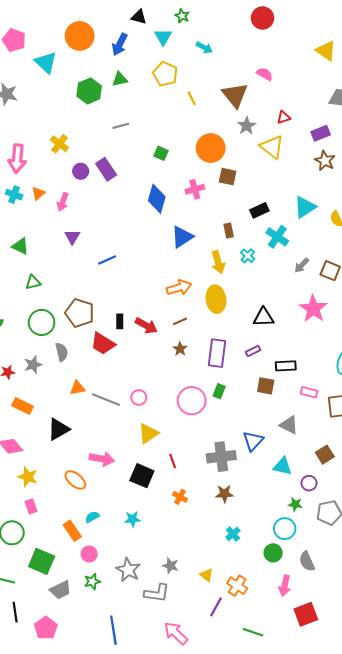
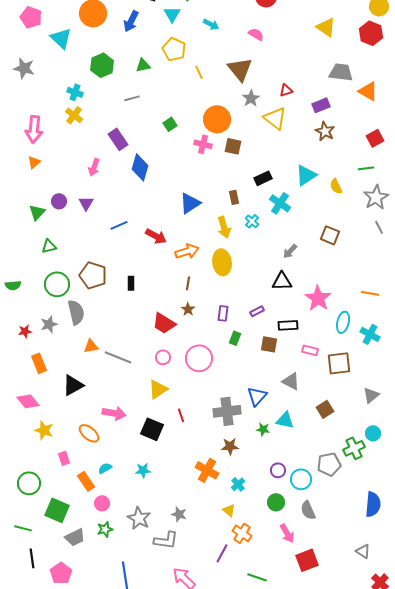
pink semicircle: (265, 74) -> (256, 34), moved
green triangle: (120, 79) -> (143, 65), moved
green square: (161, 153) -> (170, 124), turned 32
purple circle: (81, 171) -> (59, 201), moved
pink cross: (195, 189) -> (203, 144), moved, turned 30
orange triangle: (38, 193) -> (34, 162), moved
cyan cross: (14, 195) -> (75, 92), moved
blue diamond: (157, 199) -> (140, 167), moved
pink arrow: (63, 202) -> (94, 167), moved
green triangle: (20, 246) -> (37, 212), turned 48
gray arrow: (302, 265) -> (290, 251), moved
pink star: (313, 309) -> (318, 298), moved
black triangle: (264, 317) -> (282, 281), moved
brown line: (180, 321) -> (188, 283), turned -56
red arrow: (146, 326) -> (156, 236), moved
red trapezoid: (103, 344) -> (164, 323), moved
gray semicircle: (62, 352) -> (76, 312), size x1.4
purple rectangle: (217, 353) -> (223, 313), size x0.6
green rectangle: (219, 391) -> (235, 338), moved
pink circle: (139, 398) -> (163, 357), moved
orange rectangle: (23, 406) -> (39, 363), turned 42
purple circle: (309, 483) -> (278, 470), moved
orange cross: (180, 497) -> (207, 470), moved, size x1.6
green star: (295, 504) -> (263, 429), moved
pink rectangle: (31, 506) -> (64, 458), moved
cyan circle: (285, 529) -> (301, 479), moved
yellow triangle: (206, 575) -> (229, 510), moved
pink arrow: (285, 586) -> (287, 533), turned -42

